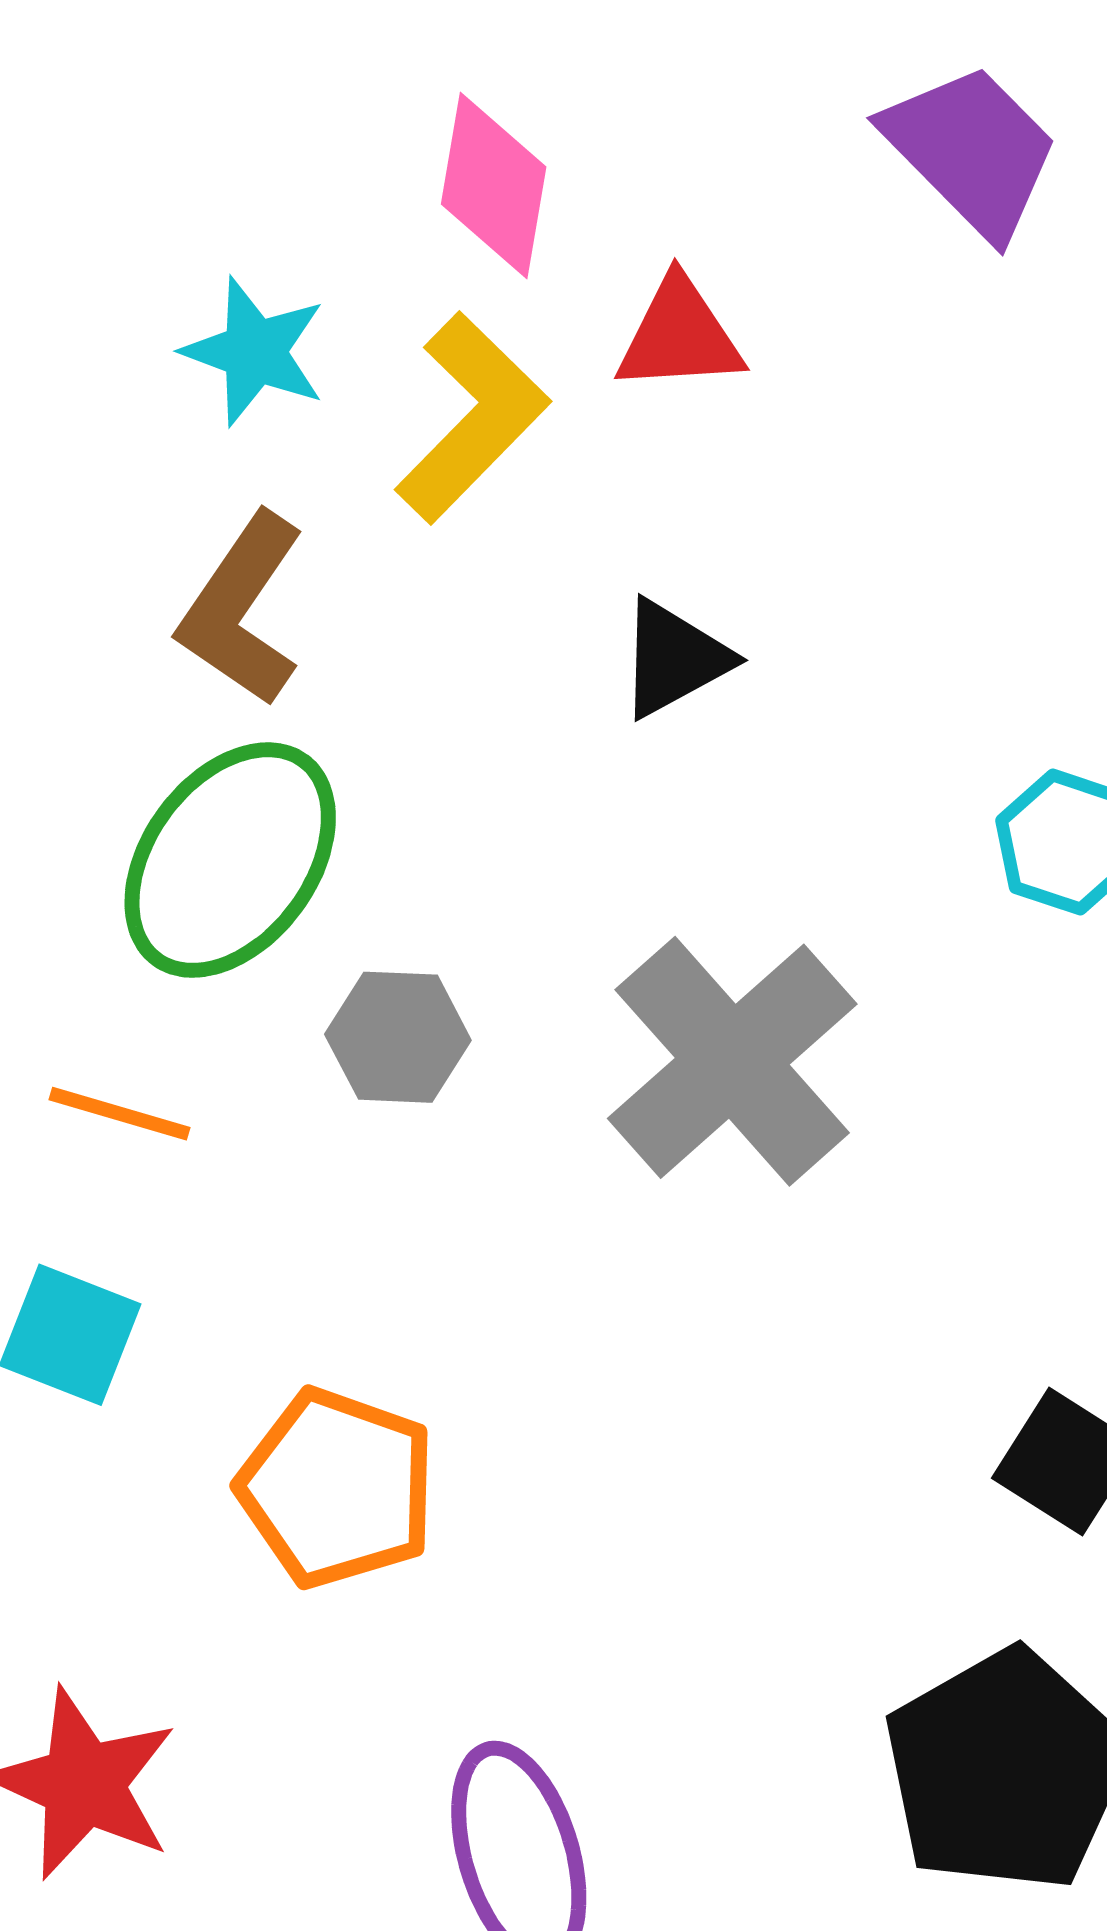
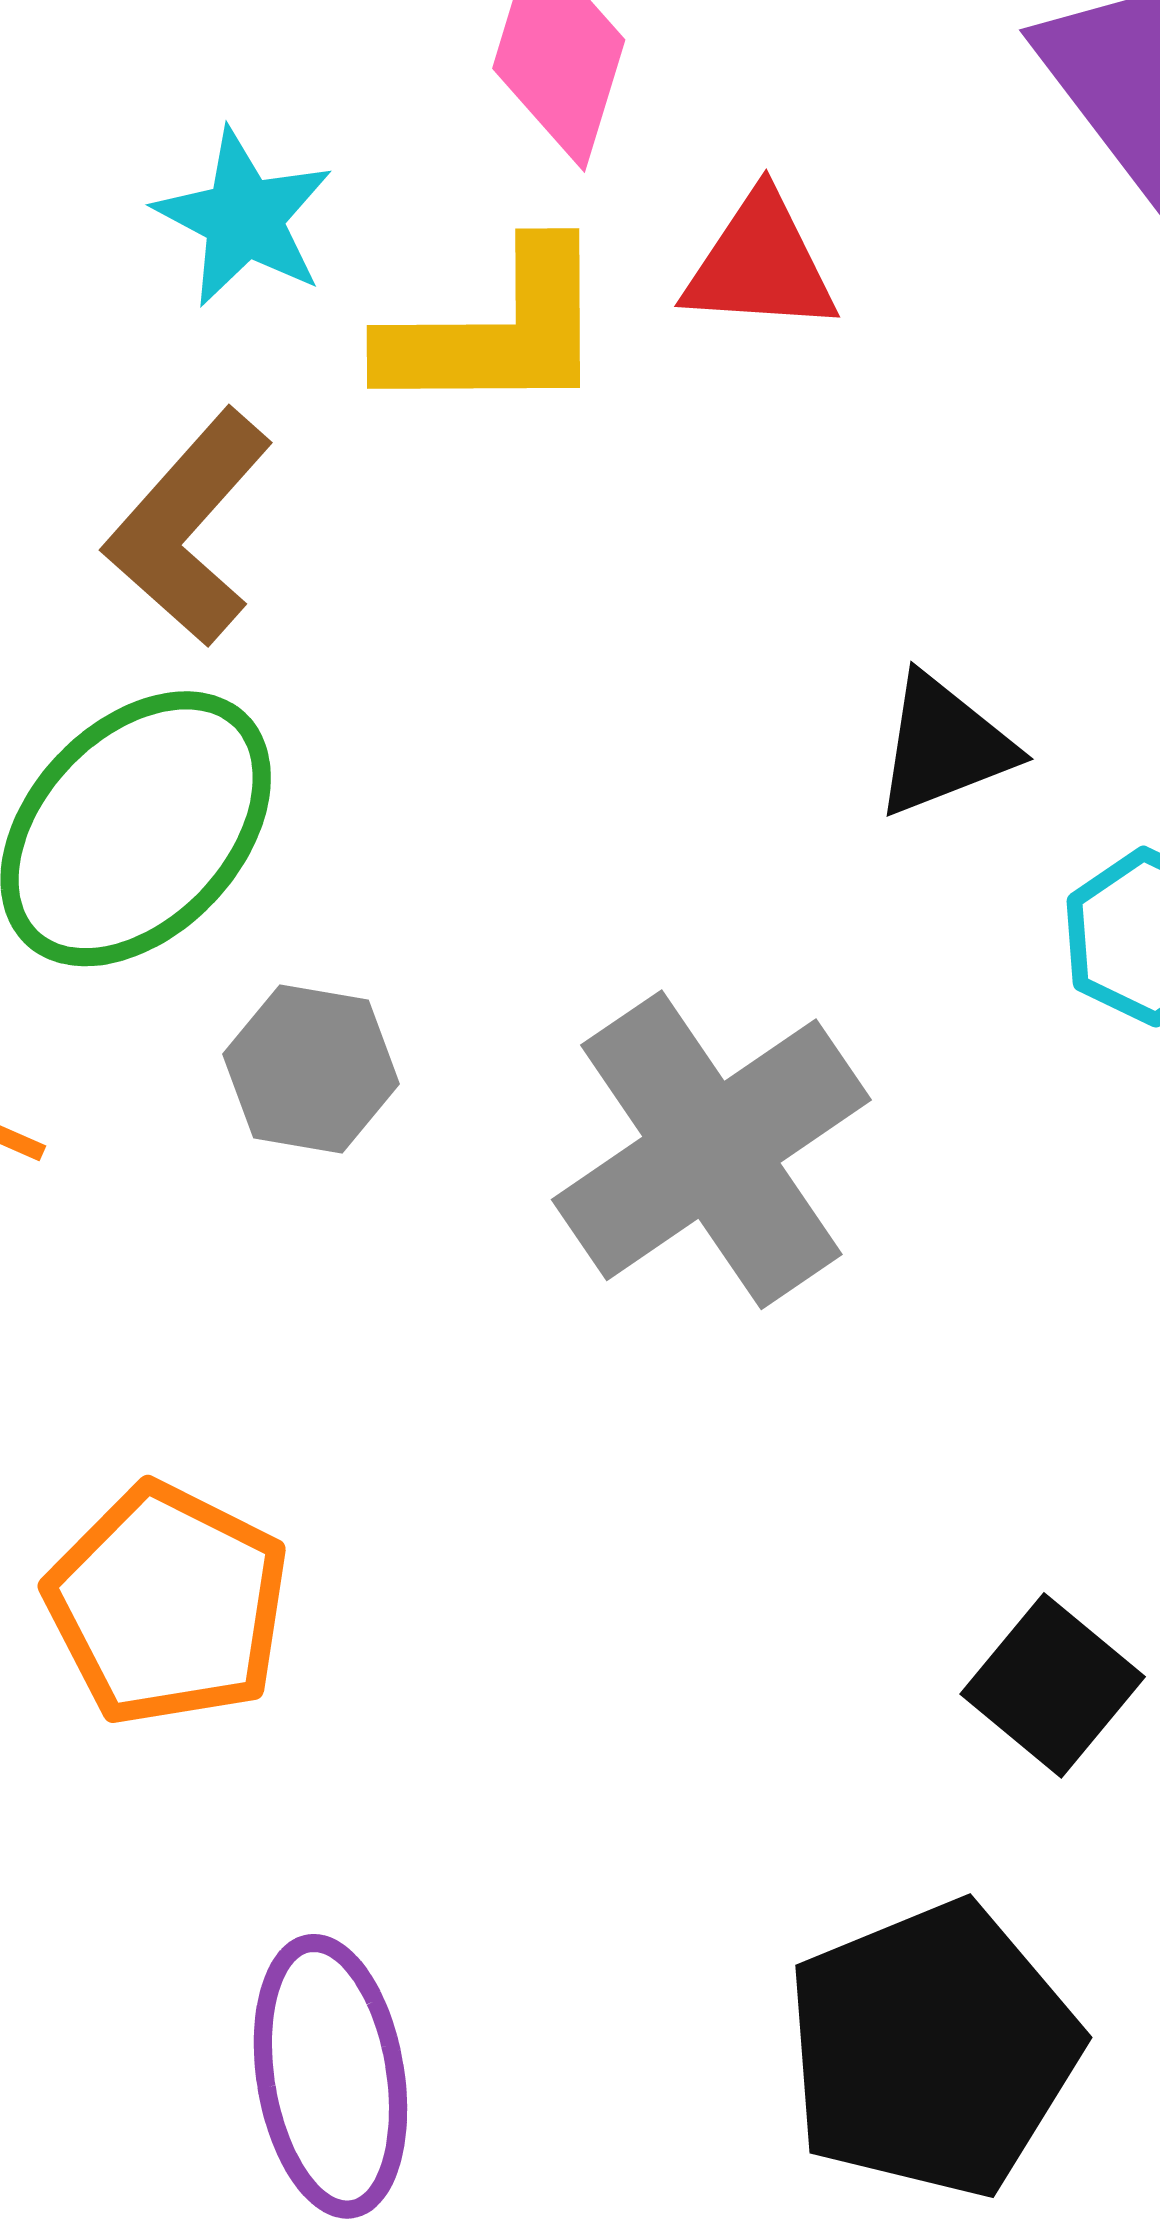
yellow L-shape: (472, 418) -> (496, 332), turned 38
black triangle: (674, 658) -> (944, 746), moved

